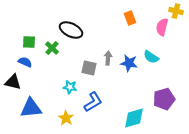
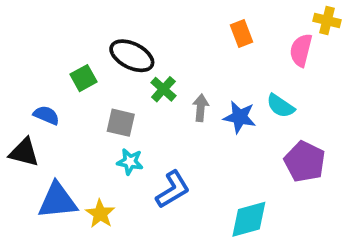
green square: (29, 42) -> (84, 78), moved, turned -32
green cross: (52, 48) -> (163, 89), moved
gray square: (89, 68) -> (121, 123), moved
purple pentagon: (164, 99) -> (305, 162), moved, turned -30
yellow star: (66, 118) -> (100, 214), moved

